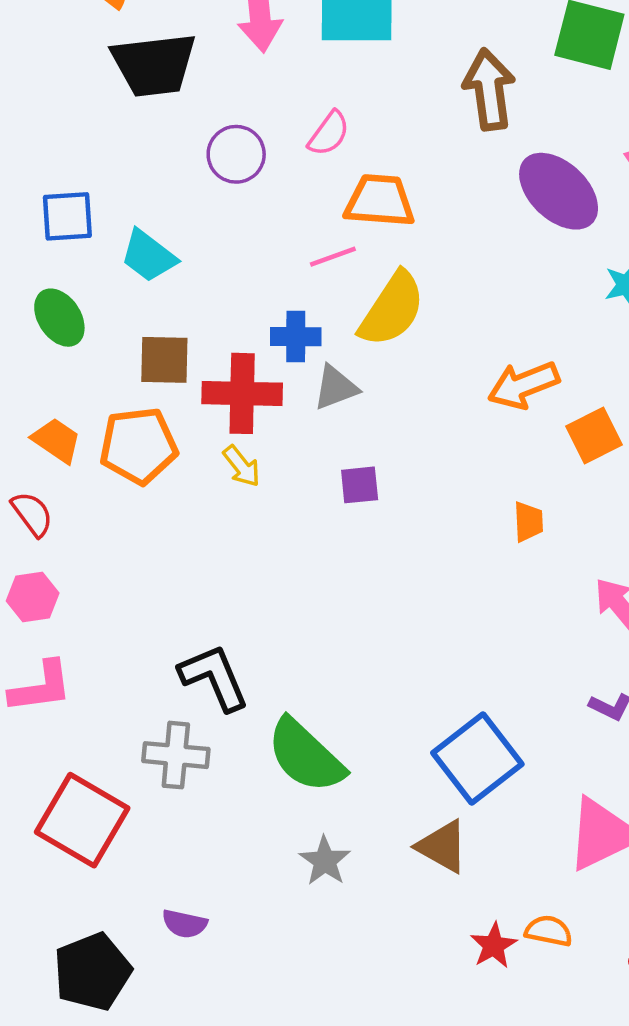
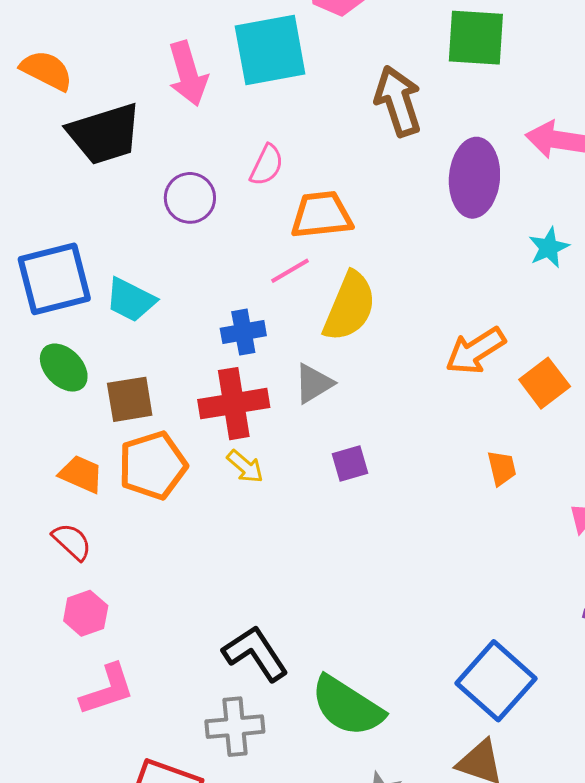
purple ellipse: (559, 191) -> (474, 178), turned 62
blue square: (67, 216) -> (54, 279), size x1.5
blue cross: (296, 337) -> (243, 332), moved
brown square: (164, 360) -> (130, 399), moved

